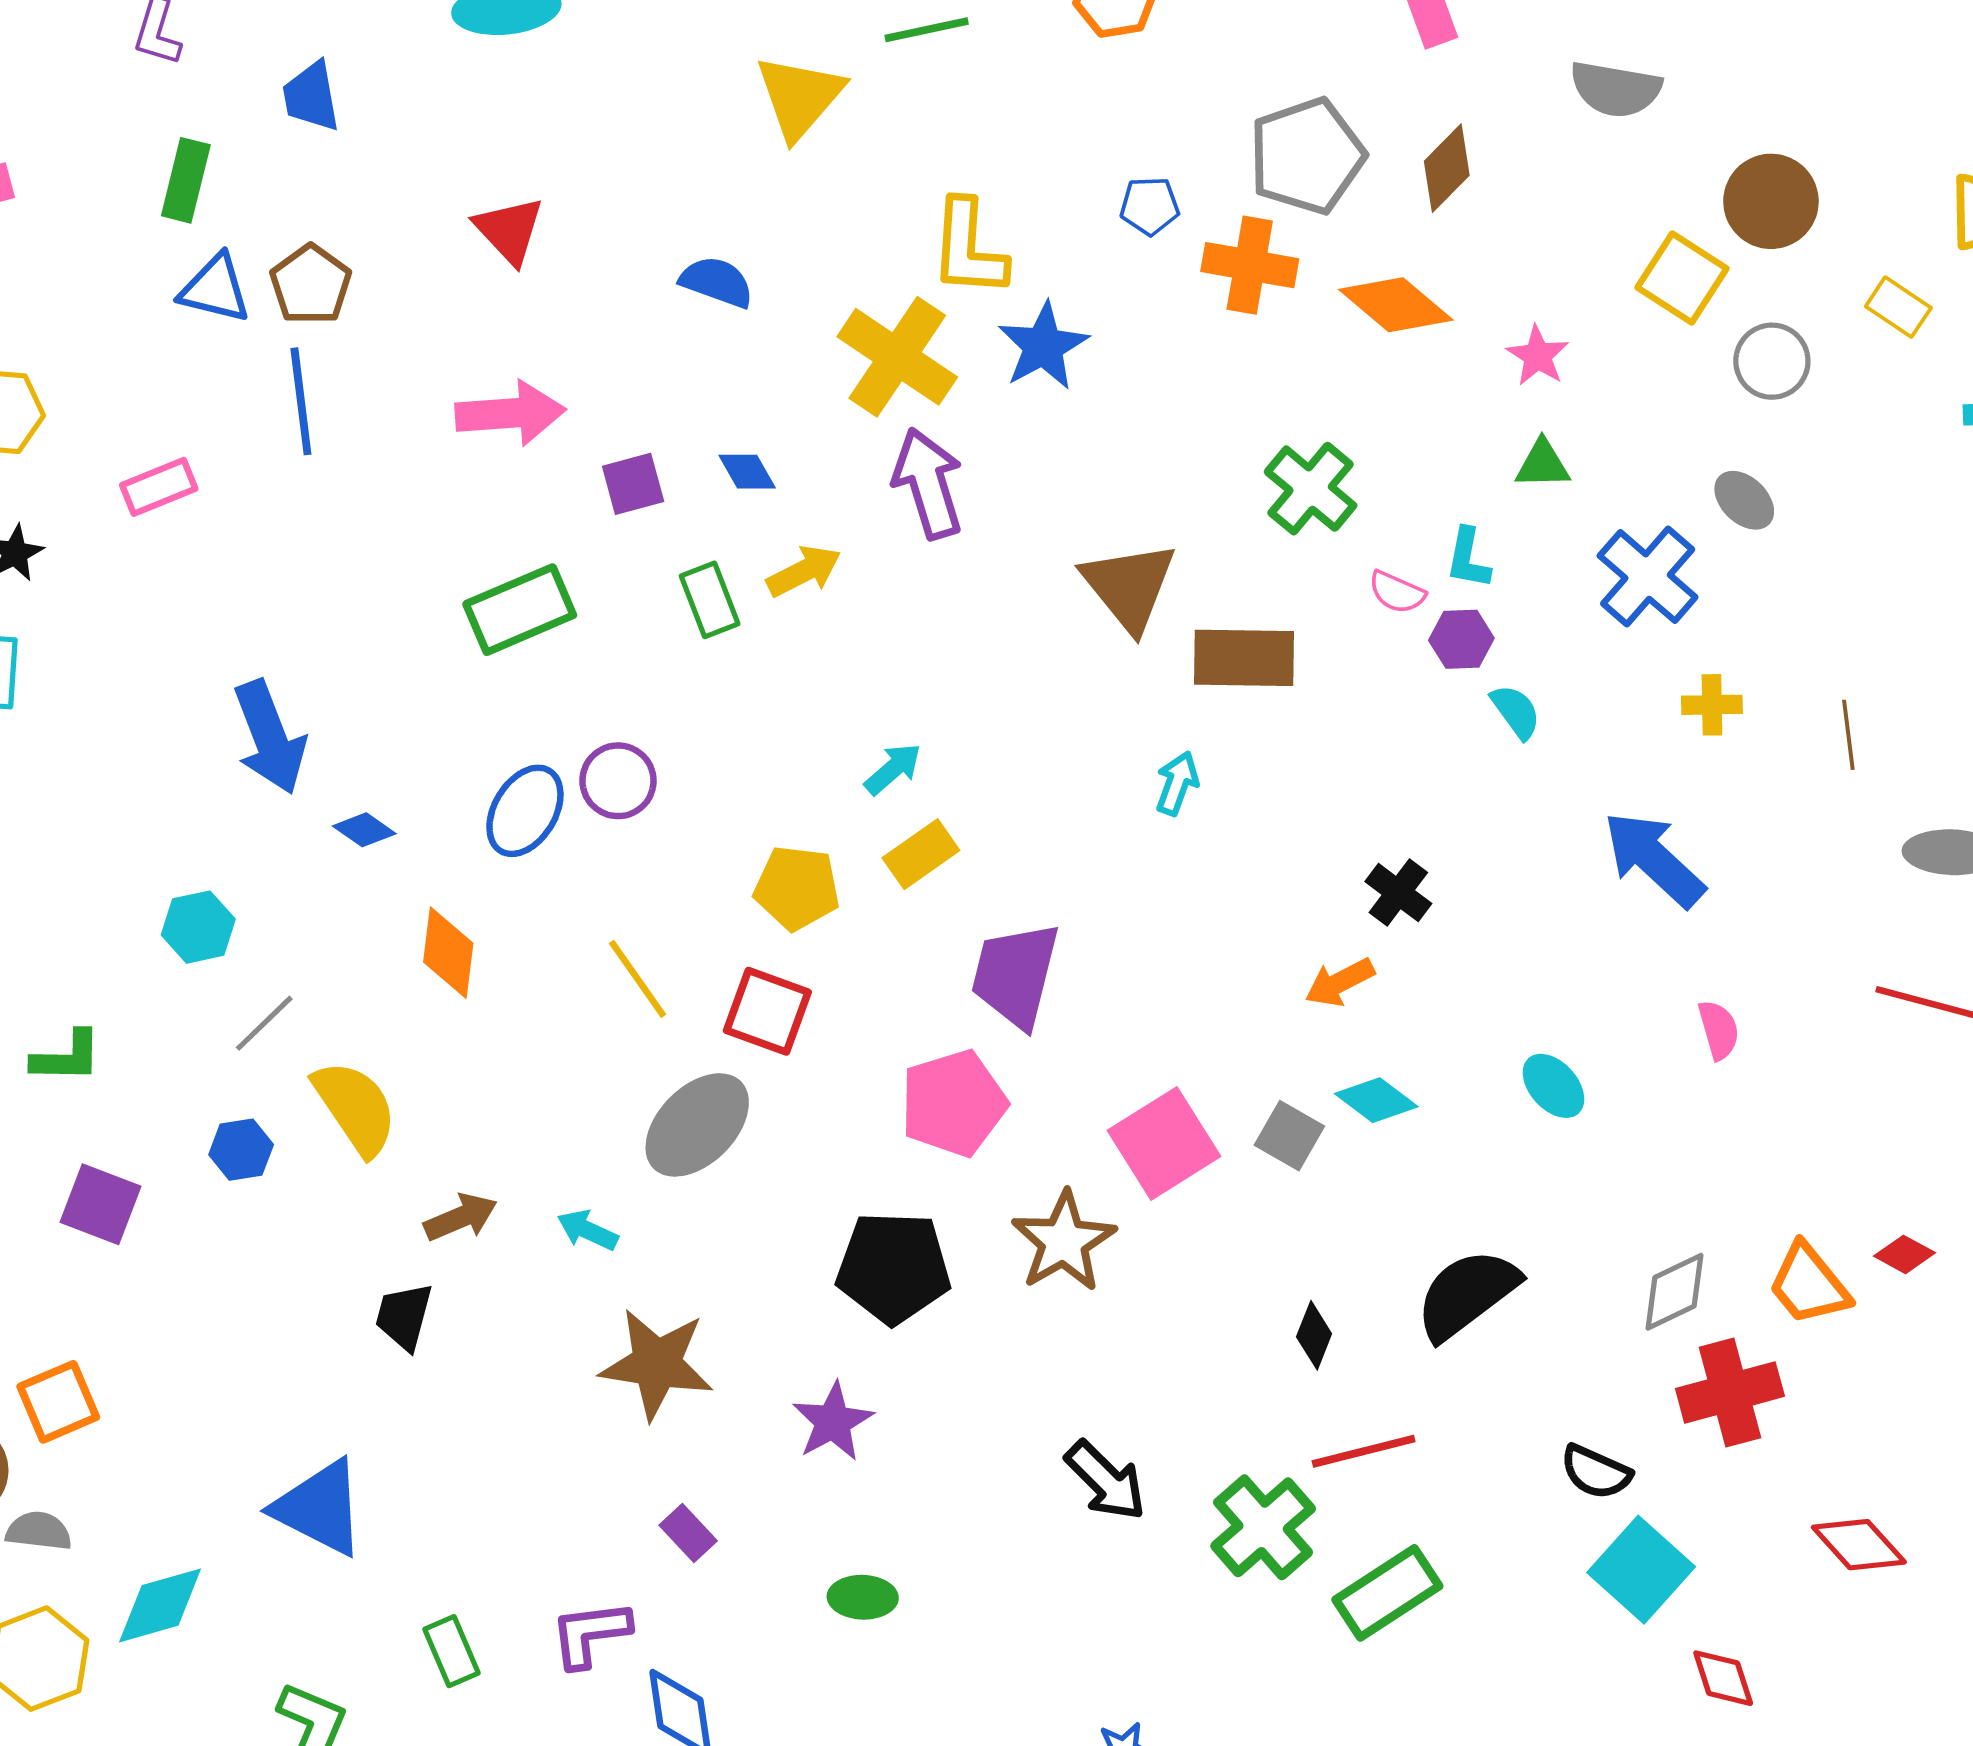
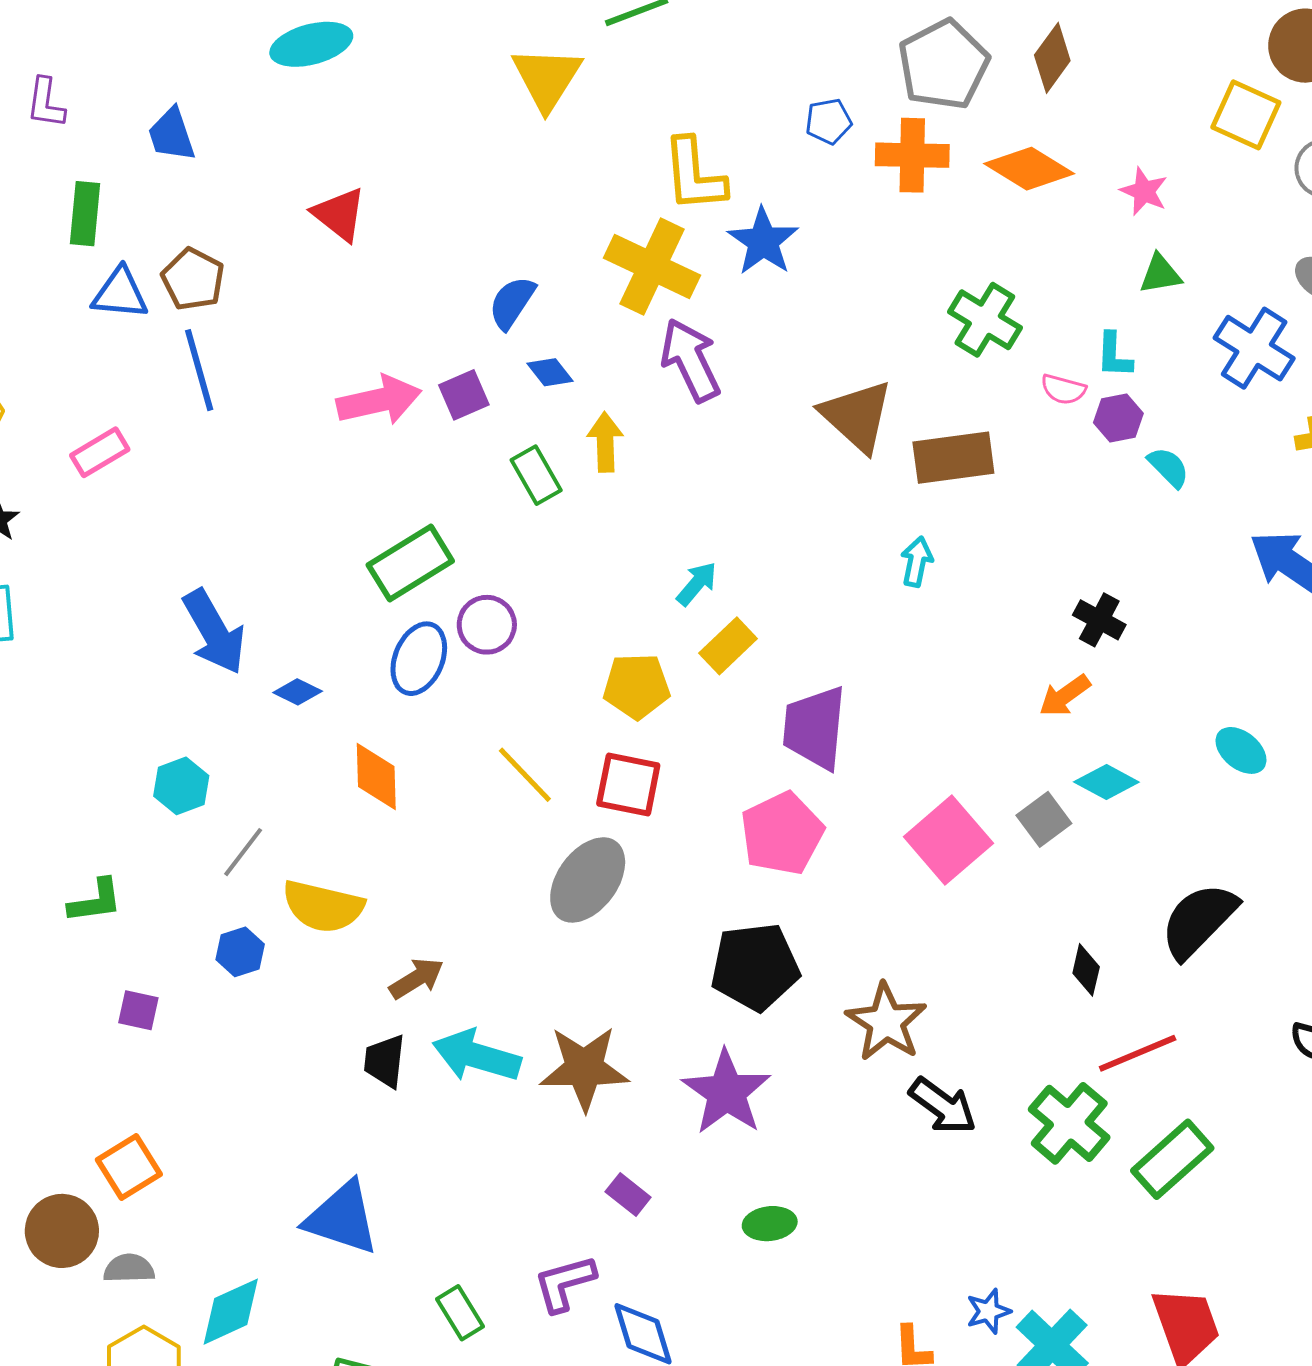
blue semicircle: (717, 282) -> (512, 303), moved, turned -68
pink arrow: (510, 413) -> (379, 400), moved
yellow arrow: (804, 571) -> (605, 442), turned -56
green rectangle: (520, 610) -> (410, 563), moved
yellow semicircle: (355, 1108) -> (323, 906), turned 146
gray square: (1289, 1136) -> (1044, 819), turned 32
purple square: (100, 1204) -> (138, 1010), size x0.7
cyan arrow: (587, 1230) -> (477, 1056), moved, size x1.8
brown star: (1064, 1241) -> (886, 1022), moved
purple star: (833, 1422) -> (726, 1092), size x1.4

